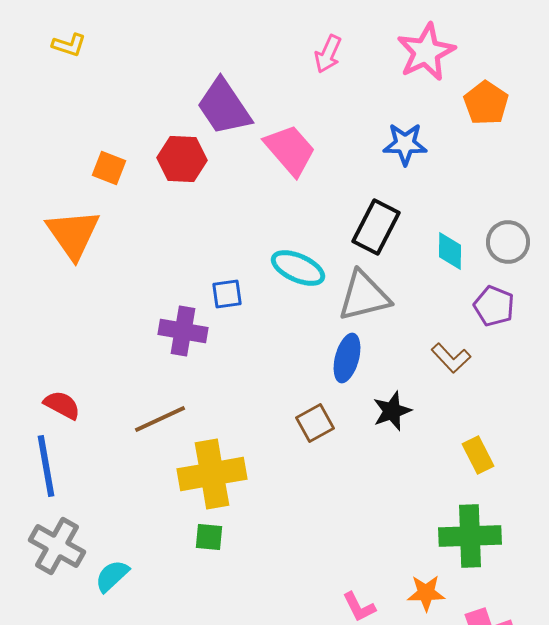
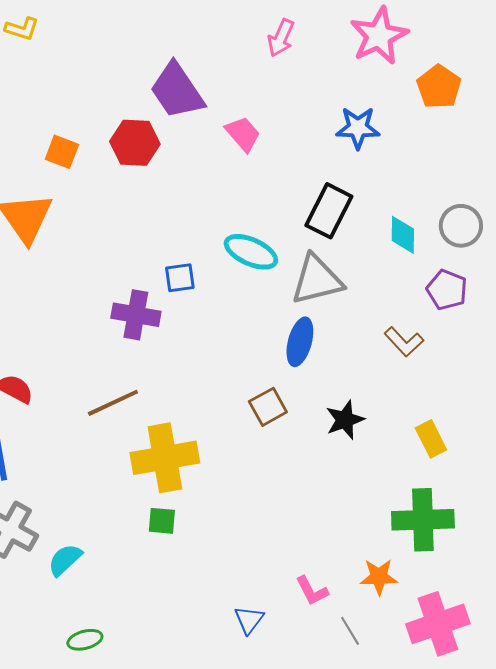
pink trapezoid: (290, 150) -> (243, 134), size x0.7
black star: (392, 411) -> (345, 420), moved

